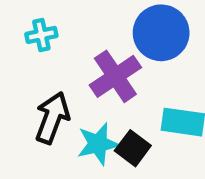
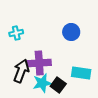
blue circle: (161, 33) -> (71, 32), size x0.7
purple cross: (115, 76) -> (39, 63), moved, turned 30

